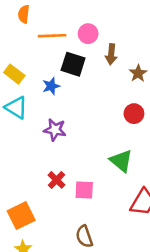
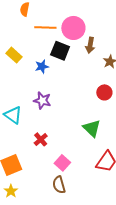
pink circle: (88, 34) -> (73, 28), size x1.5
cyan triangle: (16, 107) -> (13, 115), moved
pink square: (84, 190) -> (62, 163), moved, turned 35

